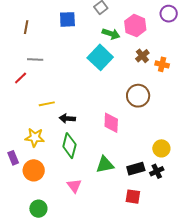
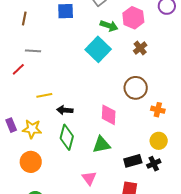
orange cross: (162, 64) -> (158, 110), moved
purple rectangle: (13, 158) -> (11, 125), moved
green triangle: (105, 165) -> (101, 145), moved
pink triangle: (74, 186) -> (89, 178), moved

